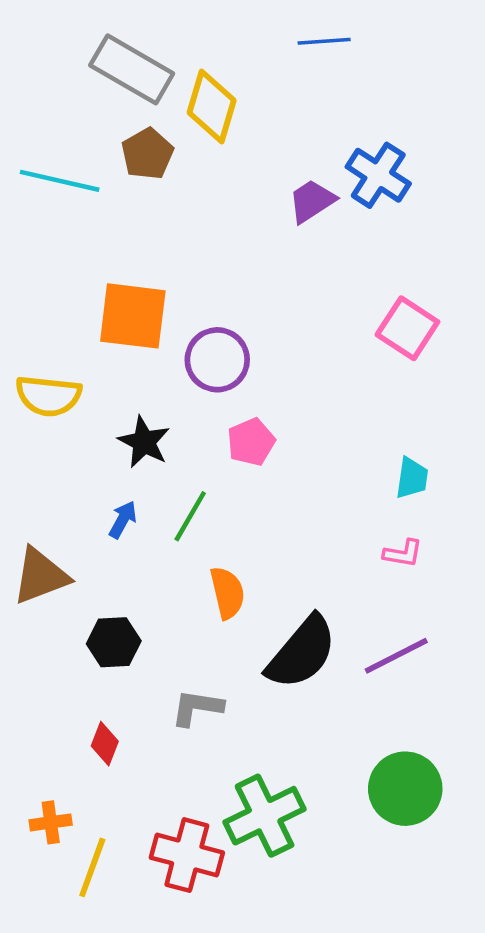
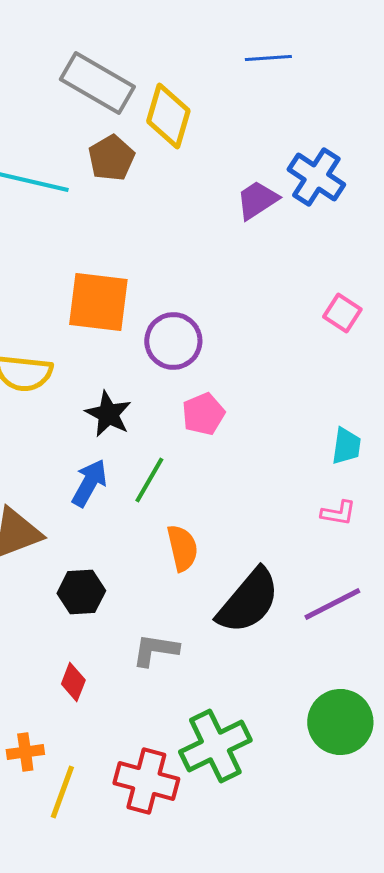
pink square: (407, 328) -> (342, 313), size x0.7
blue arrow: (123, 520) -> (89, 483), size x1.4

